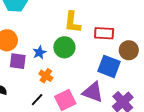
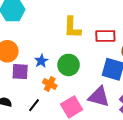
green circle: (64, 47) -> (69, 65), moved
black line: (37, 100) -> (34, 105), moved

